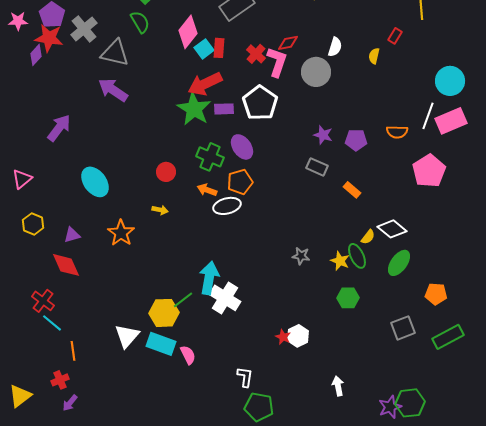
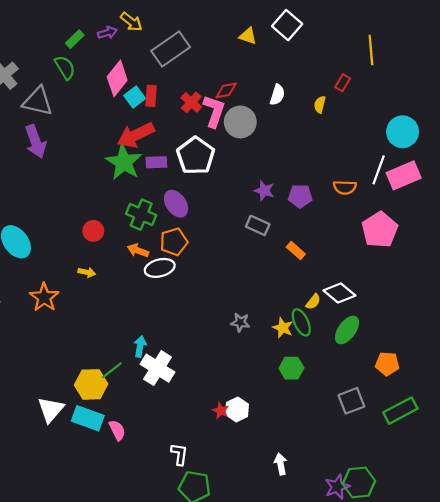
gray circle: (316, 72) -> (240, 122), moved
purple arrow: (113, 90) -> (36, 142), turned -144
cyan arrow: (209, 278) -> (140, 346), size x0.6

